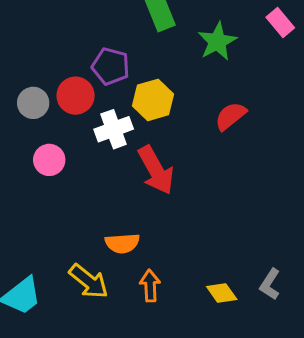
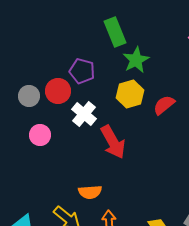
green star: (217, 41) -> (136, 60), moved
yellow hexagon: (153, 100) -> (130, 94), moved
white cross: (114, 129) -> (84, 114), turned -30

